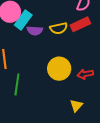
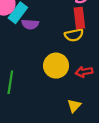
red rectangle: (80, 24) -> (79, 18), turned -72
yellow semicircle: (59, 28) -> (74, 35), moved

